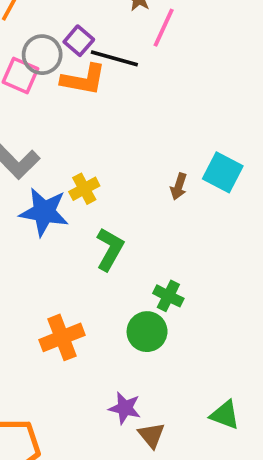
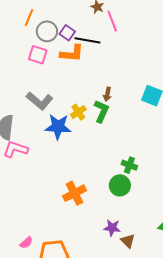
pink line: (164, 28) -> (112, 21), turned -40
gray circle: (42, 55) -> (47, 31), moved
brown arrow: (179, 186) -> (107, 94), moved
green L-shape: (110, 249) -> (101, 111), moved

